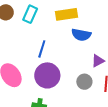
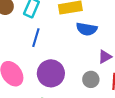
blue line: (42, 49) -> (36, 38), moved

